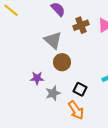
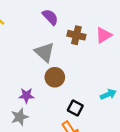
brown cross: (81, 25) -> (76, 35), turned 35
gray star: (53, 93) -> (20, 117), moved

